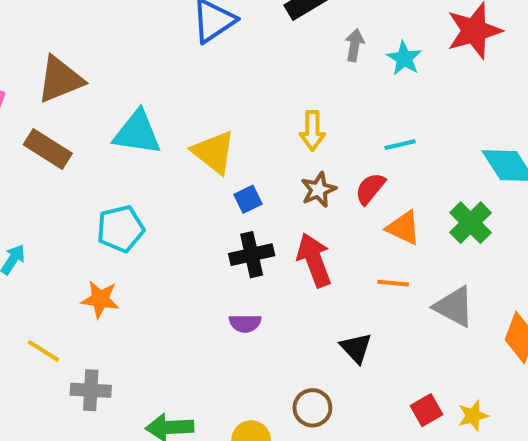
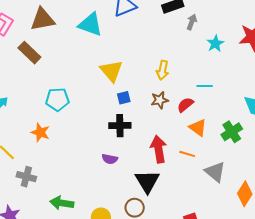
gray arrow: (355, 45) -> (192, 22), moved
cyan triangle: (137, 133) -> (90, 24), moved
red arrow: (314, 260) -> (158, 149), moved
black triangle: (356, 348) -> (147, 181), moved, size x1.5

